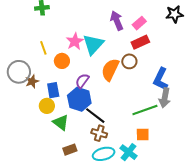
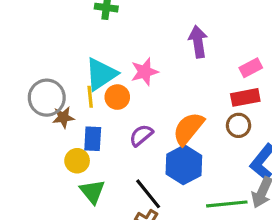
purple arrow: (117, 21) -> (198, 42), moved
cyan triangle: (93, 44) -> (101, 74), moved
yellow line: (43, 48) -> (90, 97), moved
brown circle: (129, 61) -> (239, 125), moved
blue hexagon: (79, 99) -> (184, 165), moved

